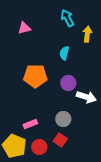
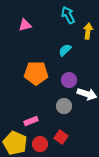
cyan semicircle: (64, 53) -> (65, 50), turned 32
gray circle: (63, 119) -> (64, 106), moved

